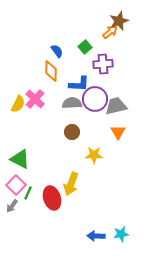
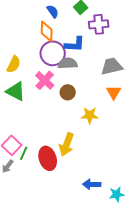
pink cross: (35, 99) -> (45, 80), moved
purple circle: (95, 99) -> (53, 53), moved
green triangle: (20, 159) -> (16, 91), moved
blue arrow: (96, 236) -> (92, 184), moved

